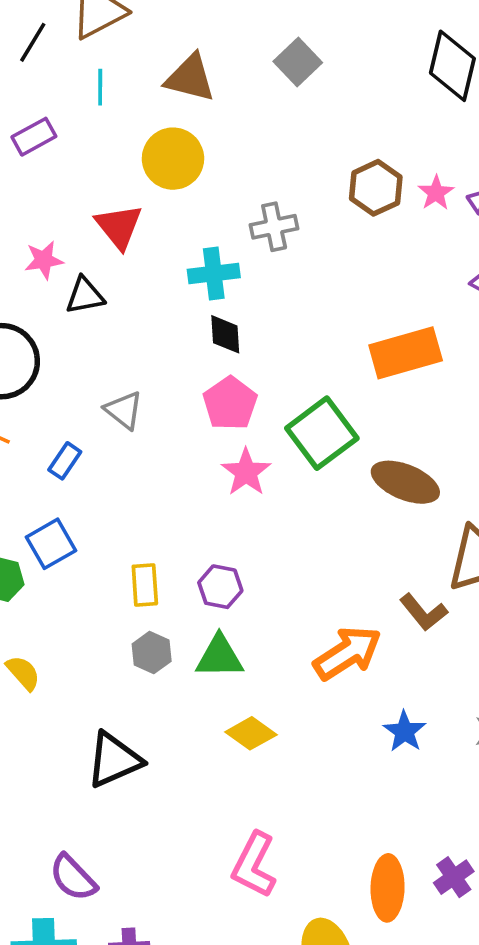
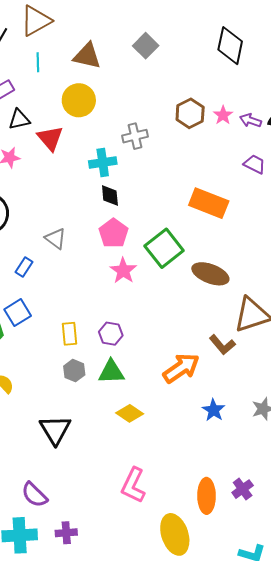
black triangle: (85, 296) -> (19, 119), moved
orange rectangle: (406, 353) -> (209, 203), turned 39
black triangle: (114, 760) -> (55, 430), turned -36

